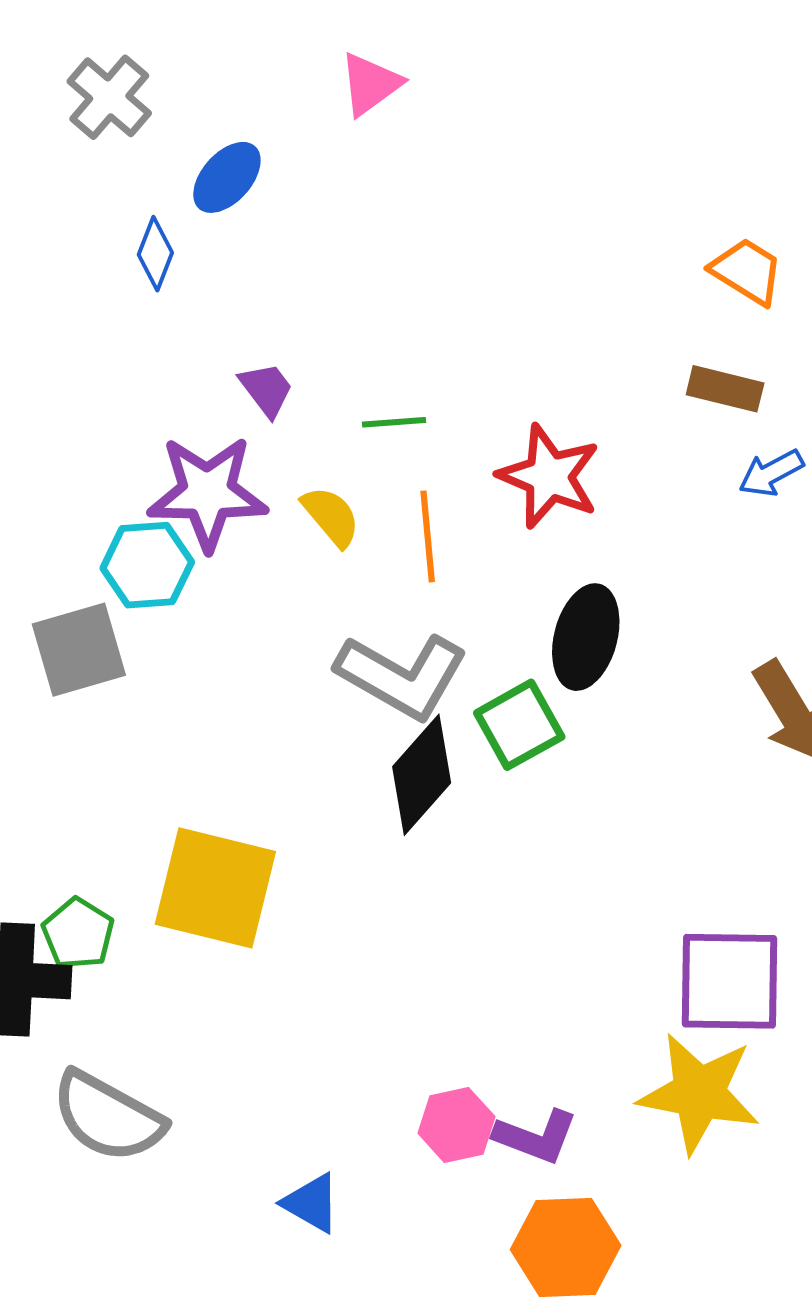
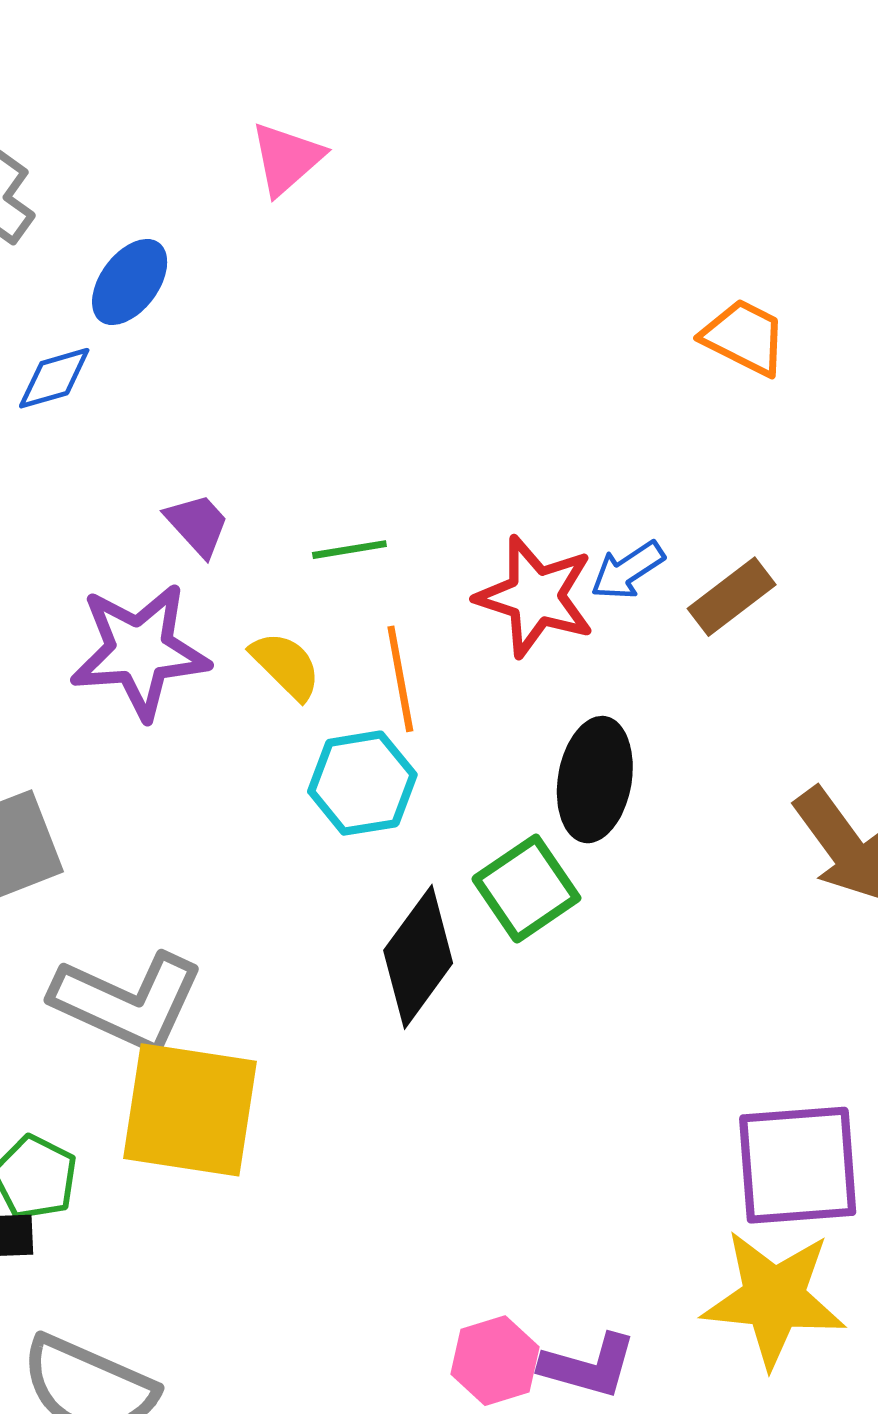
blue diamond: (155, 254) -> (54, 378), turned 58
brown rectangle: (725, 389) -> (732, 597), moved, turned -46
blue arrow: (771, 473) -> (628, 570), moved
cyan hexagon: (147, 565) -> (362, 783), moved
gray L-shape: (402, 676) -> (128, 1002), moved

